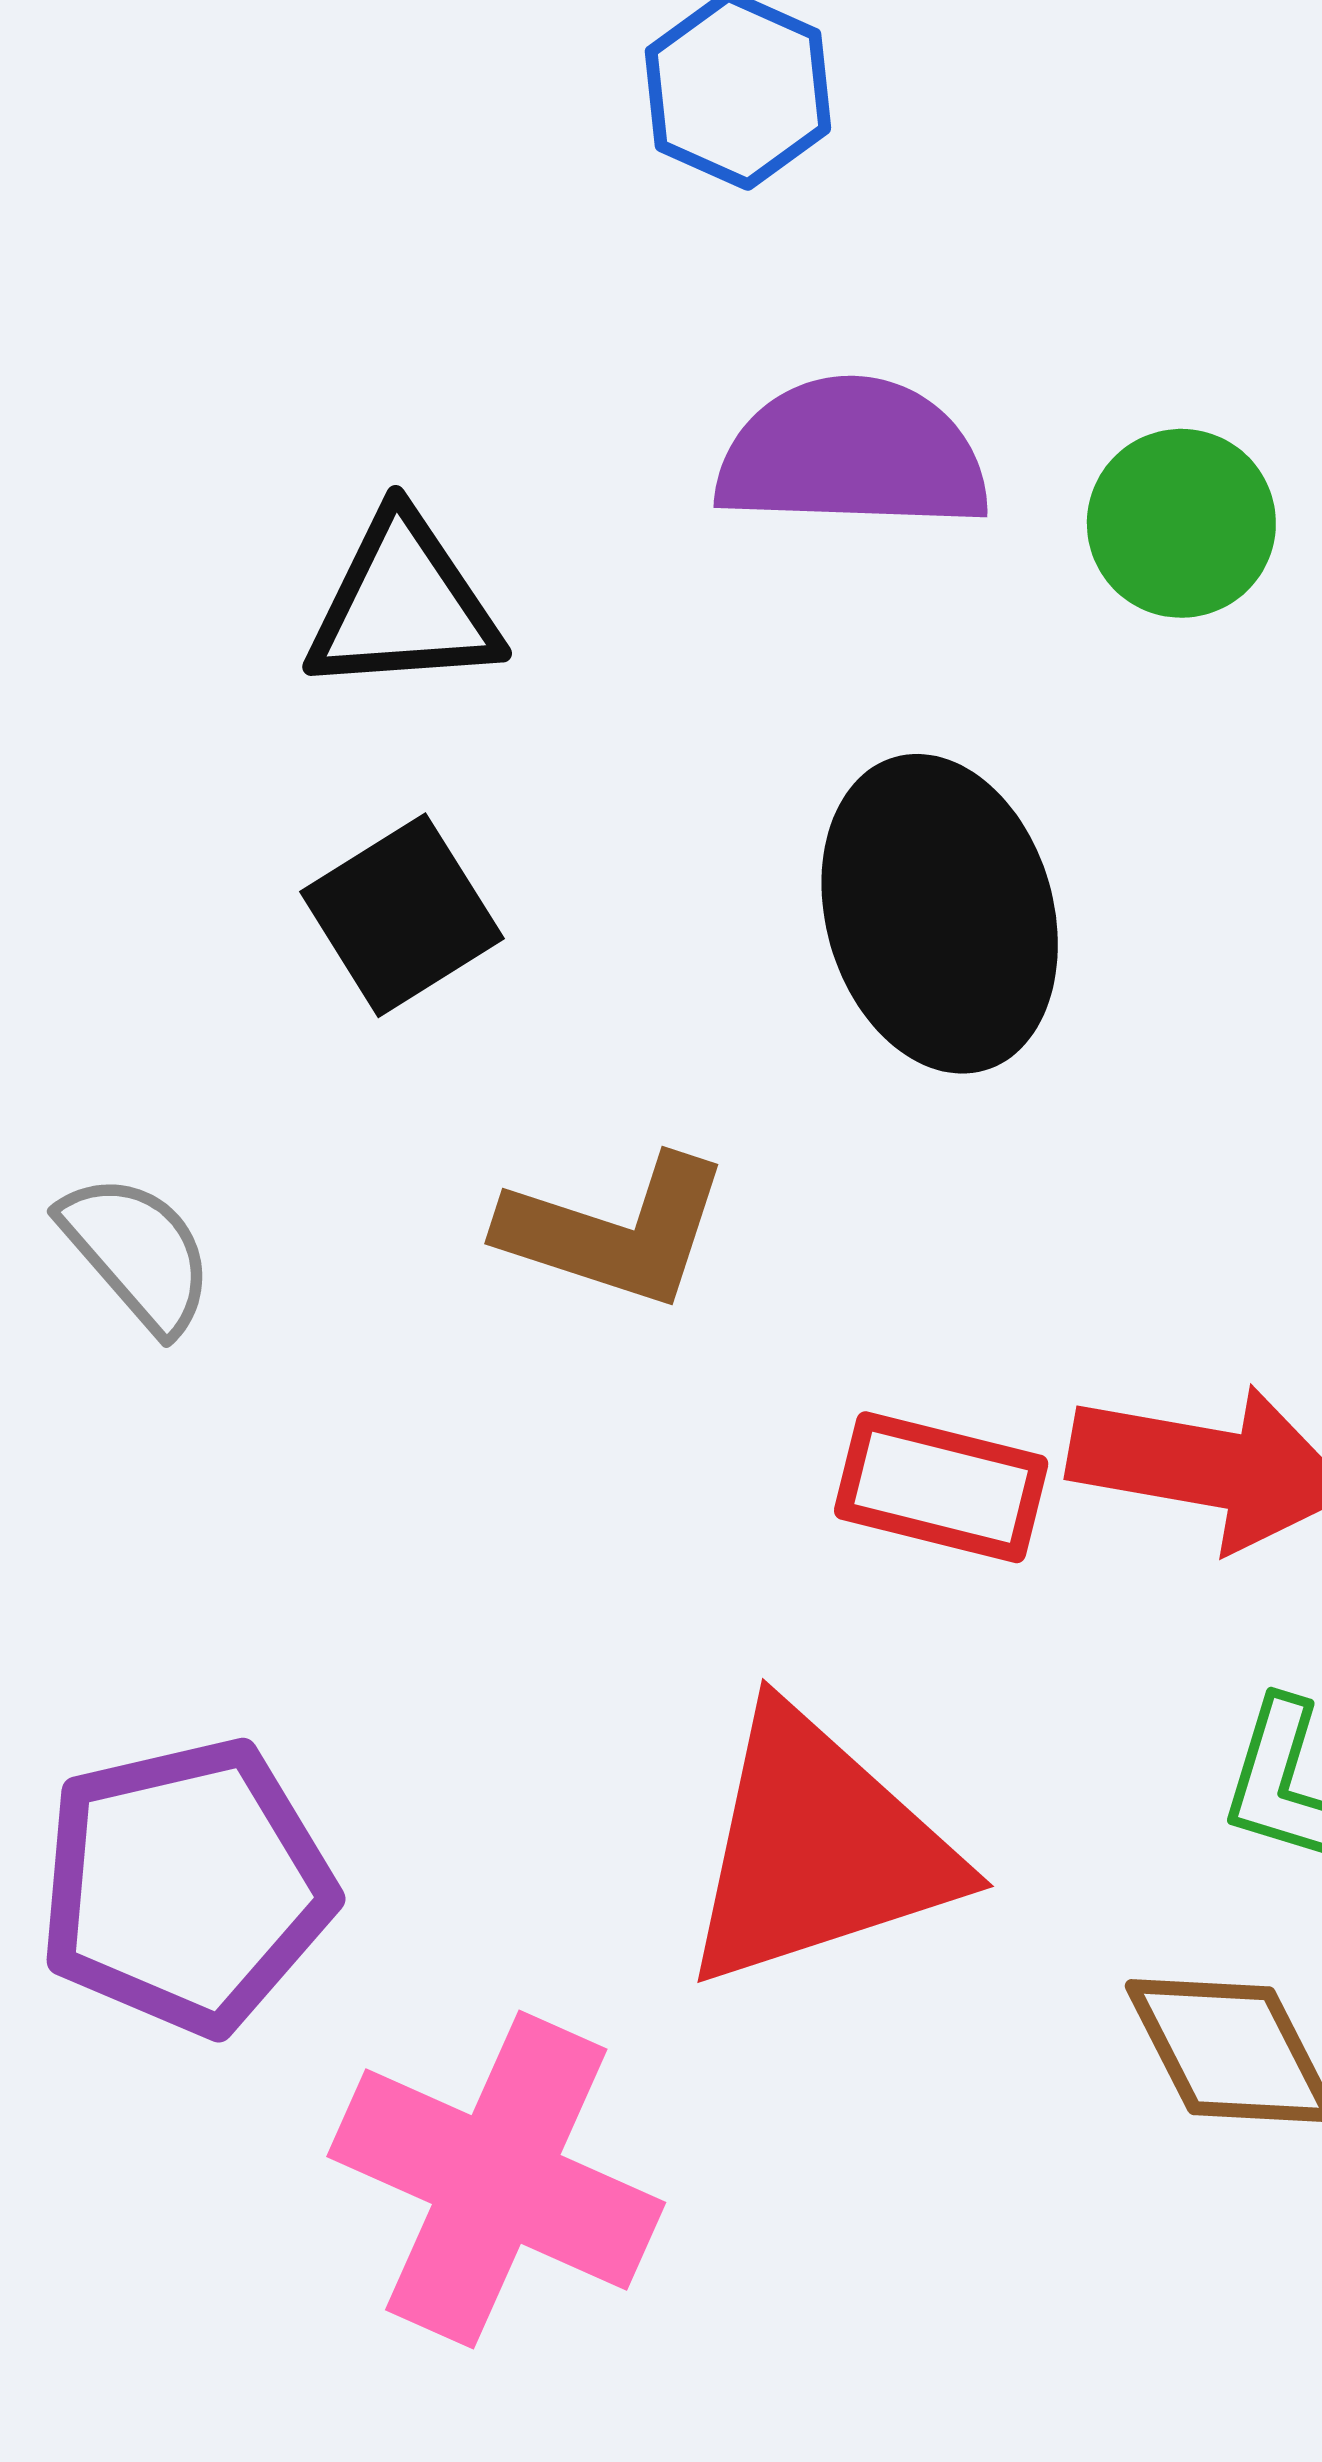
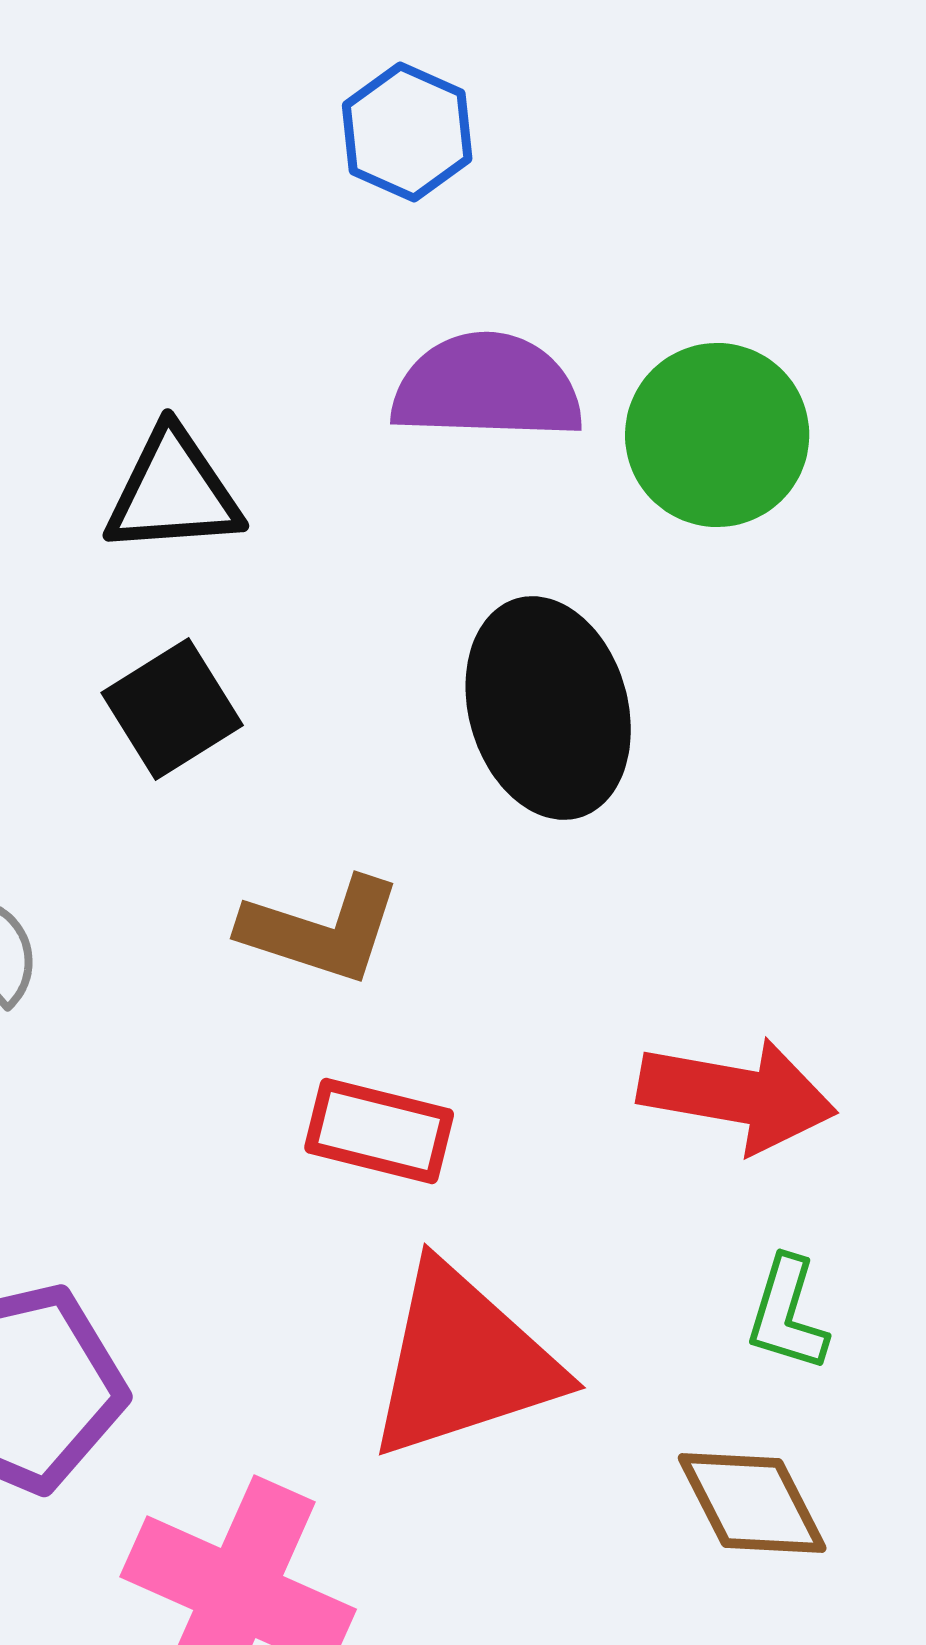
green circle: (1181, 523) -> (717, 435), size x1.4
red rectangle: (941, 1487) -> (379, 1131), moved

